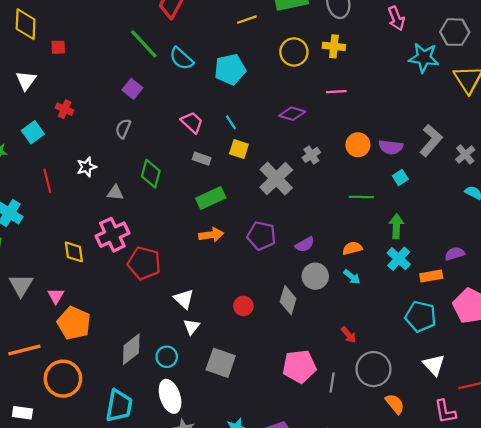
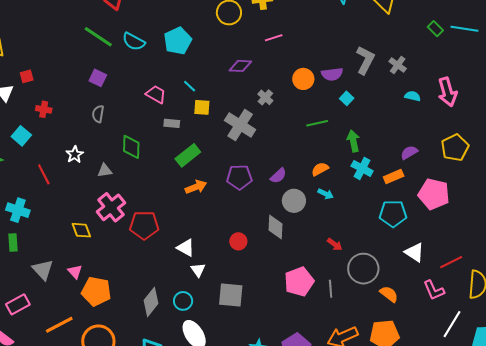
red square: (58, 47) -> (27, 76), moved

